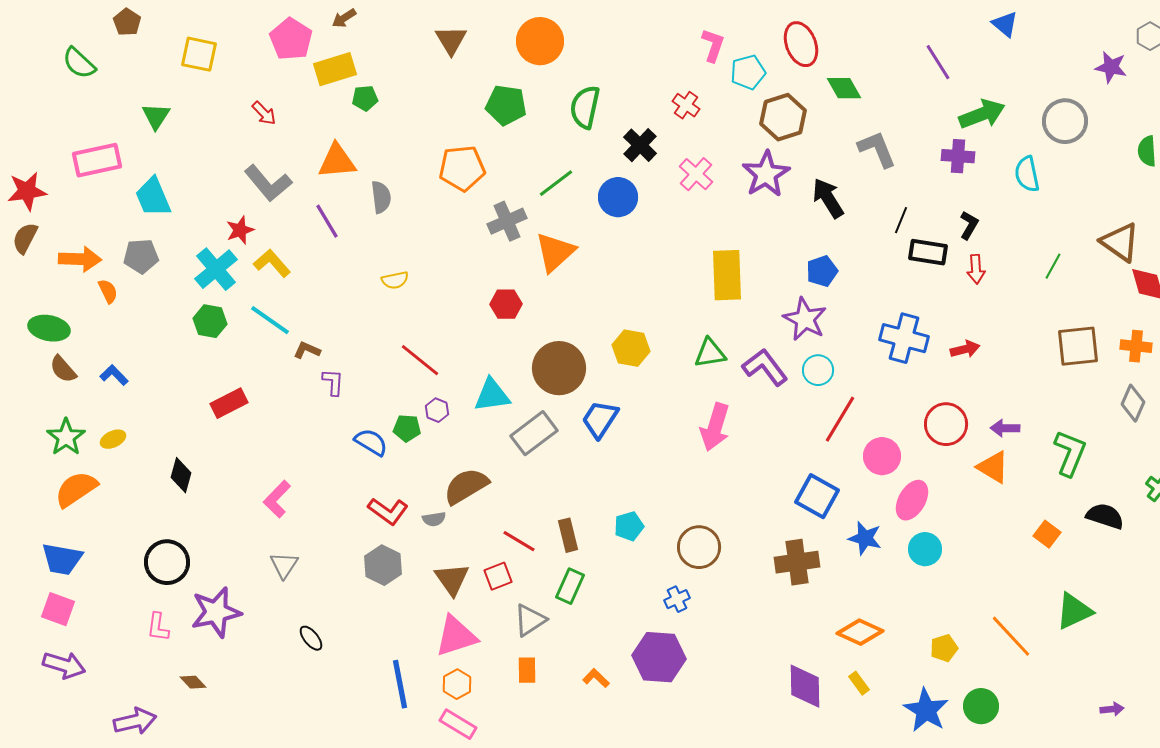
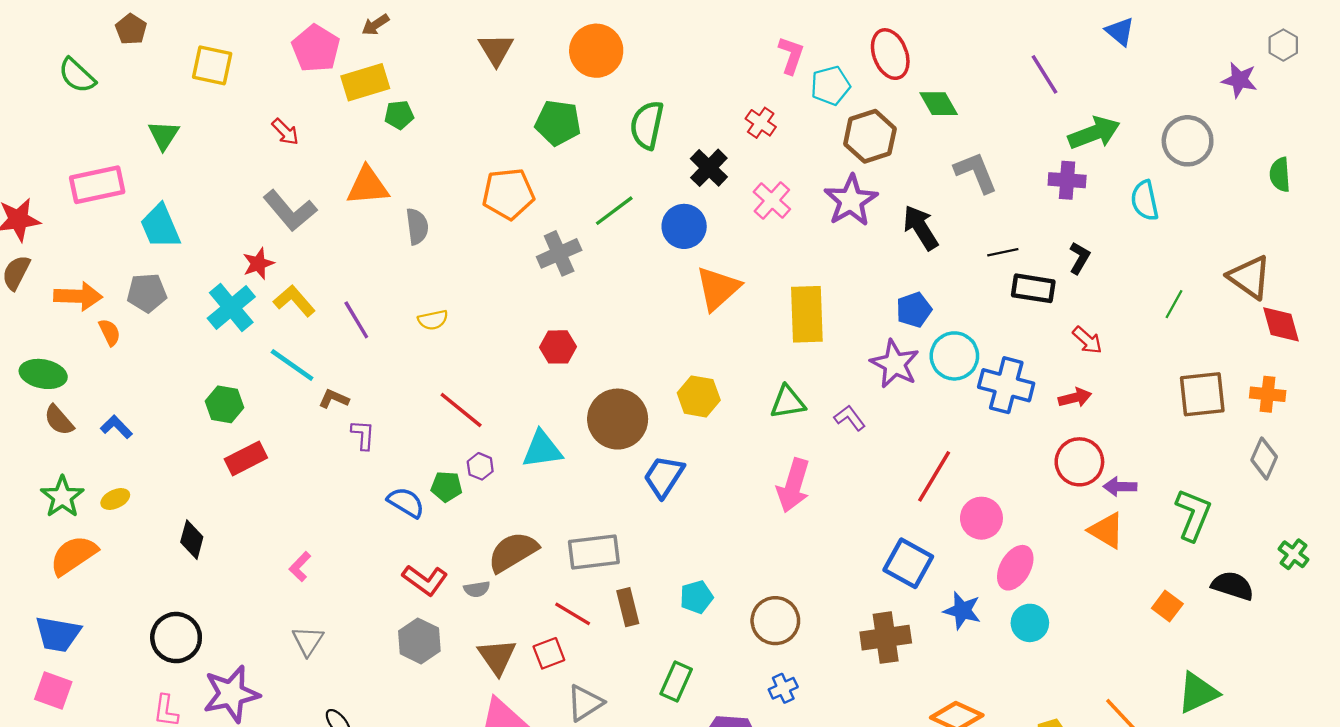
black line: (901, 220) -> (1003, 252), turned 56
purple line: (327, 221) -> (356, 320), moved
orange triangle: (555, 252) -> (718, 288), moved
red arrow: (976, 269) -> (1087, 340), moved, turned -44
green hexagon: (210, 321) -> (224, 404), moved
purple L-shape: (765, 367) -> (850, 418), size x0.6
cyan circle: (818, 370) -> (954, 356), moved, size x1.4
red circle: (946, 424) -> (1079, 462), moved
gray rectangle: (534, 433) -> (594, 552), moved, turned 30
pink L-shape: (277, 499) -> (300, 567), size x0.7
green rectangle: (570, 586) -> (676, 681), moved
blue cross: (677, 599) -> (783, 688), moved

